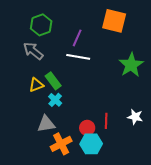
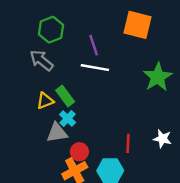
purple line: (77, 38) -> (94, 45), turned -42
gray triangle: (46, 124) -> (57, 133), moved
red circle: (87, 128) -> (79, 152), moved

